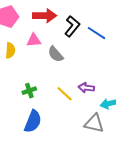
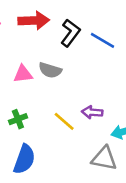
pink triangle: (34, 40) -> (23, 74), moved
gray semicircle: (56, 54) -> (50, 70), turned -30

